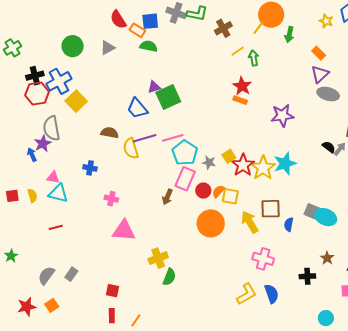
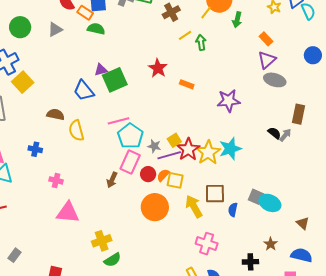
red star: (242, 86) -> (158, 68), moved
purple line: (145, 138) -> (169, 155), moved
green semicircle: (169, 277) -> (112, 260), turned 36

